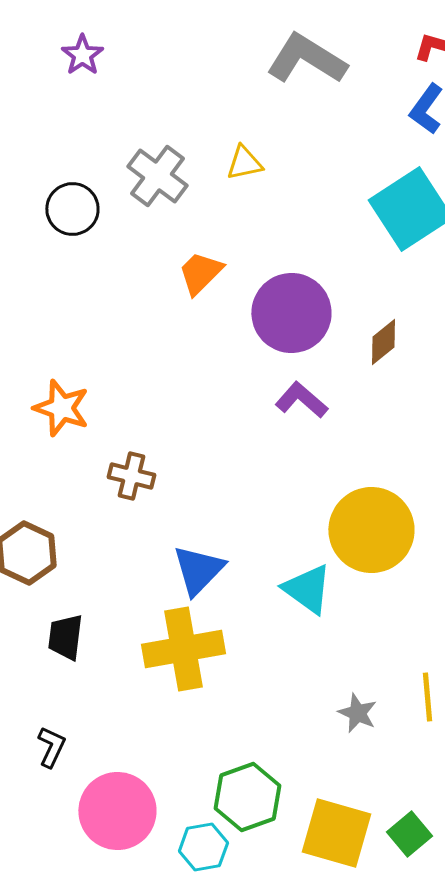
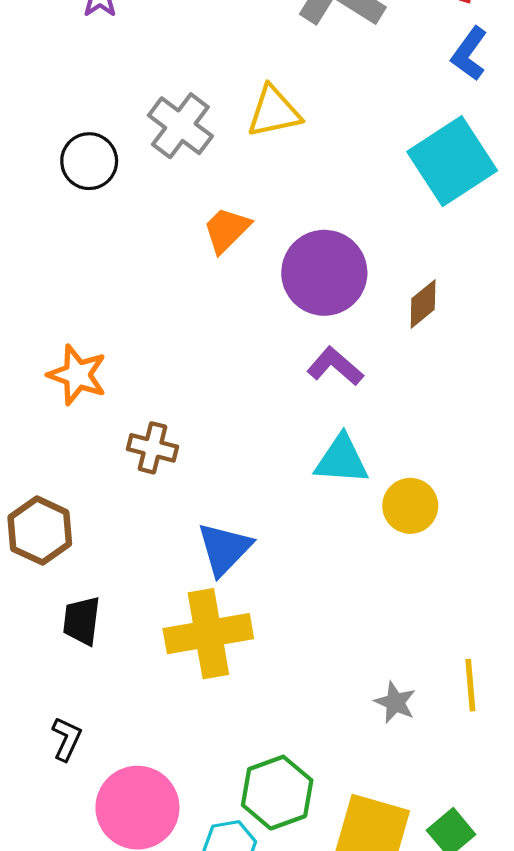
yellow triangle: (244, 163) -> (274, 112), size x1.4
yellow circle: (371, 530) -> (410, 506), size x0.6
cyan triangle: (307, 589) -> (342, 460), moved, turned -32

